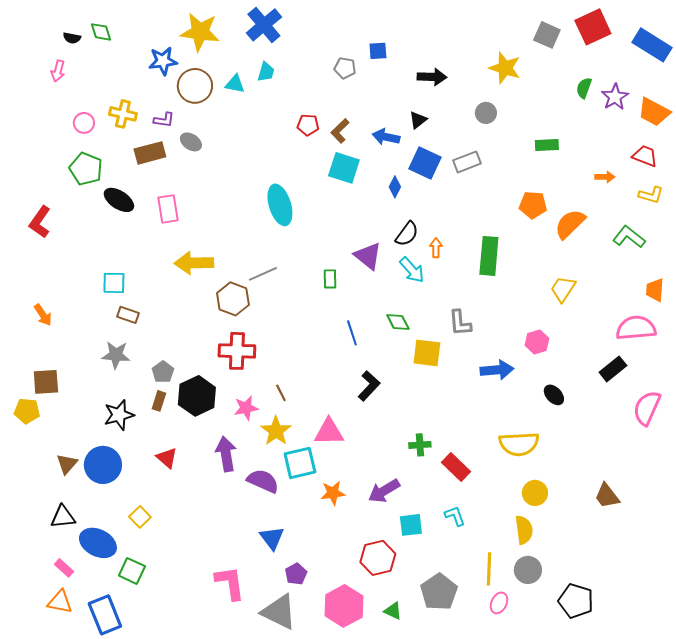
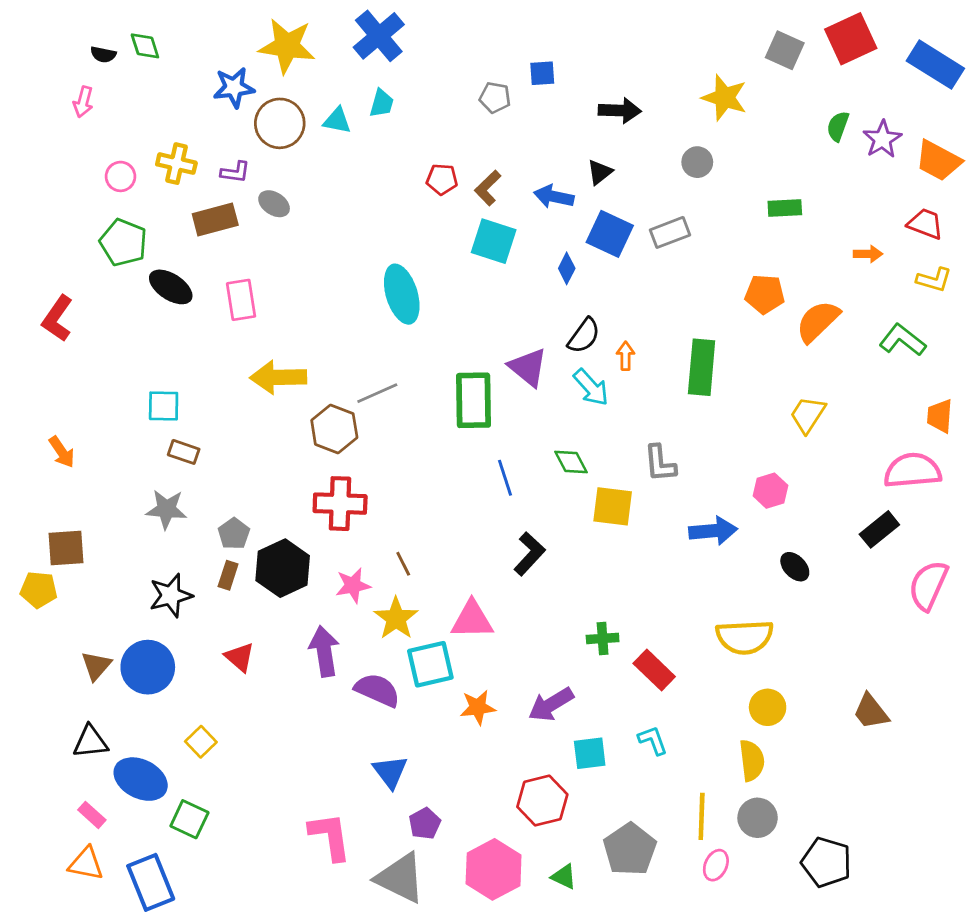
green rectangle: (330, 279) -> (473, 400), size x2.0

